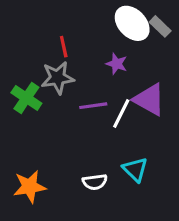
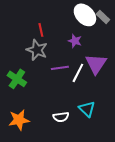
gray star: (58, 78) -> (37, 50), turned 30
green cross: (26, 98) -> (17, 79), moved
purple triangle: (149, 100) -> (96, 64), turned 35

